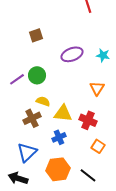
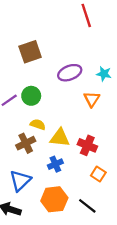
brown square: (36, 35) -> (30, 52), size x1.5
orange triangle: (97, 88) -> (92, 99), moved

